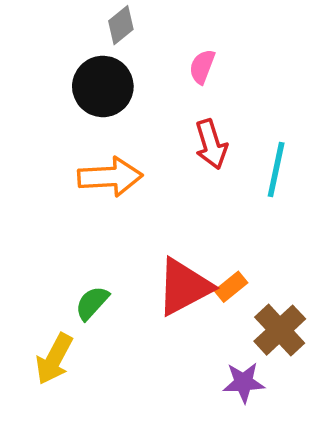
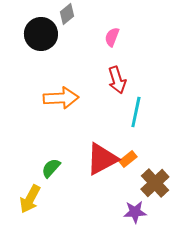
black circle: (103, 86) -> (41, 34), moved
cyan line: (276, 169) -> (136, 112), moved

